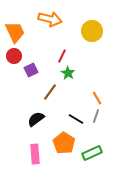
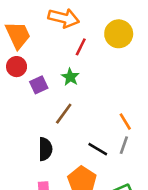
red line: (62, 56) -> (81, 47), moved
green star: (68, 73) -> (70, 77), moved
black semicircle: (36, 119) -> (45, 149), turned 126

